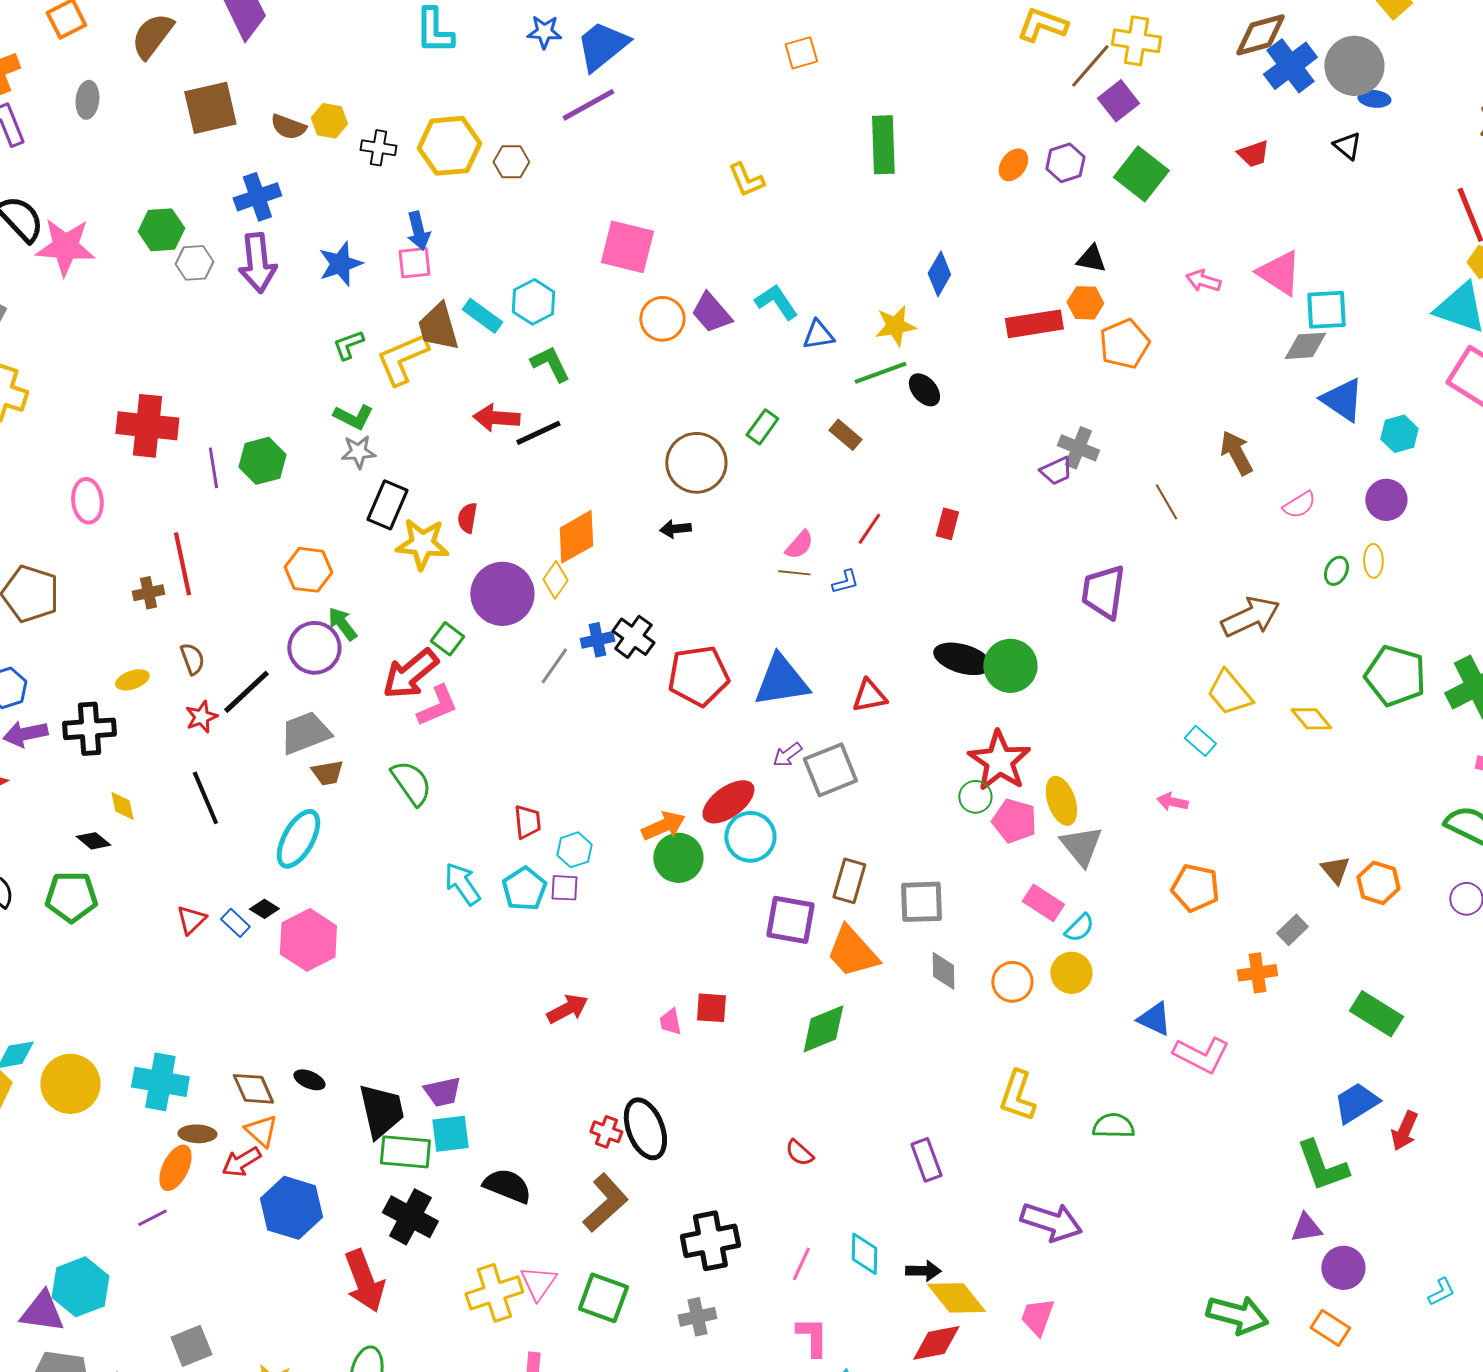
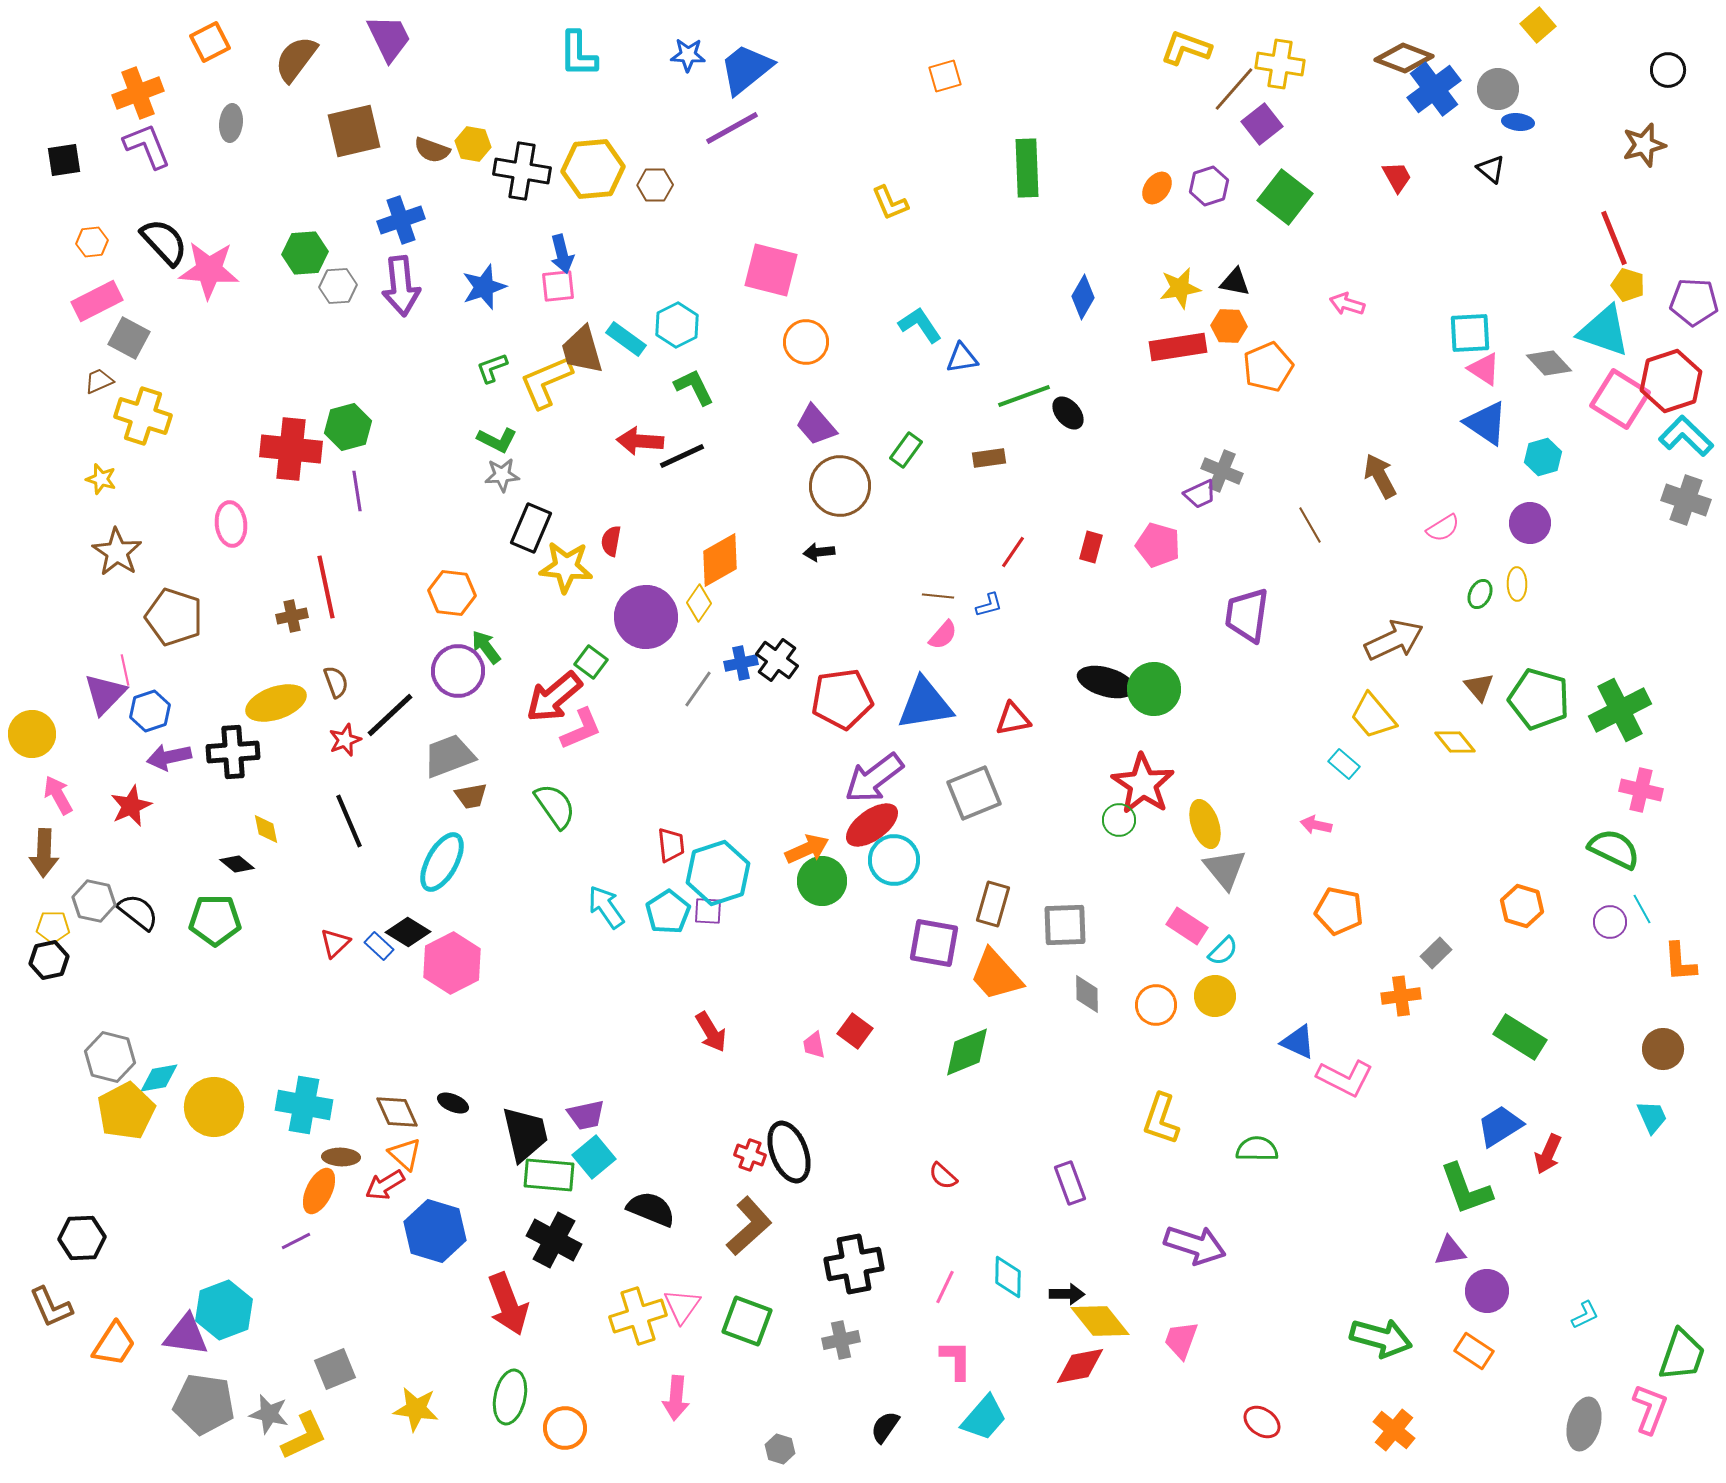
brown diamond: (1260, 35) -> (1404, 58), turned 36
gray circle: (1354, 66) -> (1498, 89), size x0.7
black cross: (378, 148) -> (522, 171), size x1.6
red trapezoid: (1253, 154) -> (1397, 177), turned -100
pink triangle: (1279, 273) -> (1484, 369), moved, size x0.7
purple trapezoid: (711, 313) -> (816, 425), moved
yellow star: (895, 326) -> (1180, 288), moved
gray diamond: (1305, 346) -> (1549, 363), moved, turned 51
brown rectangle: (845, 435) -> (989, 458), turned -48
green hexagon: (262, 461) -> (348, 427), moved
pink semicircle: (799, 545) -> (943, 635), moved
yellow ellipse: (132, 680) -> (276, 703), size x1.8
purple arrow: (787, 755) -> (874, 778), moved, size x2.0
pink pentagon: (1014, 821) -> (1158, 545), moved
cyan hexagon: (574, 850) -> (718, 873), size x1.8
brown triangle: (1335, 870) -> (1479, 687), moved
black diamond: (264, 909) -> (408, 932), size x1.5
red square: (711, 1008) -> (855, 1031), turned 32
red arrow: (567, 1009) -> (711, 1032), turned 87
cyan square: (450, 1134) -> (594, 1157), turned -33

